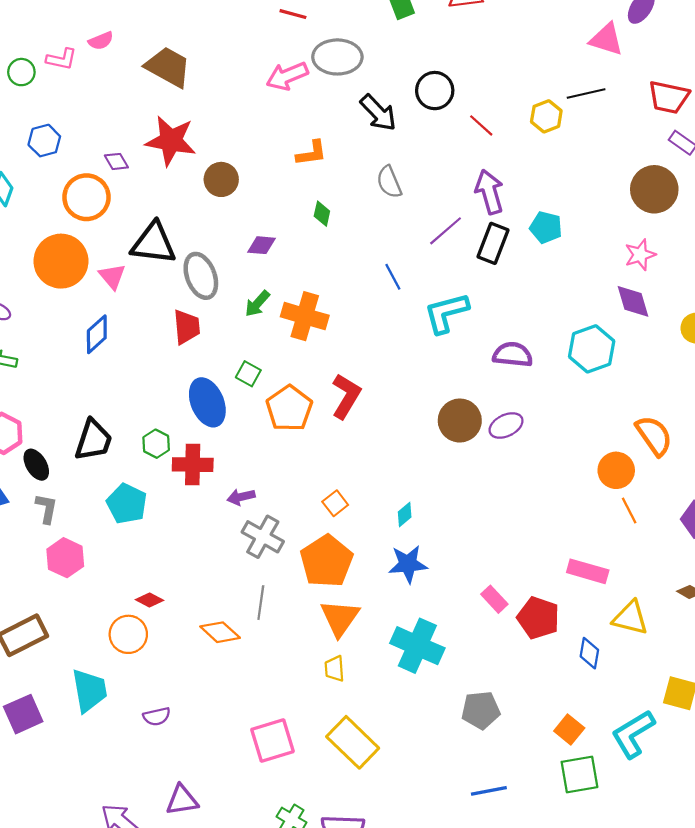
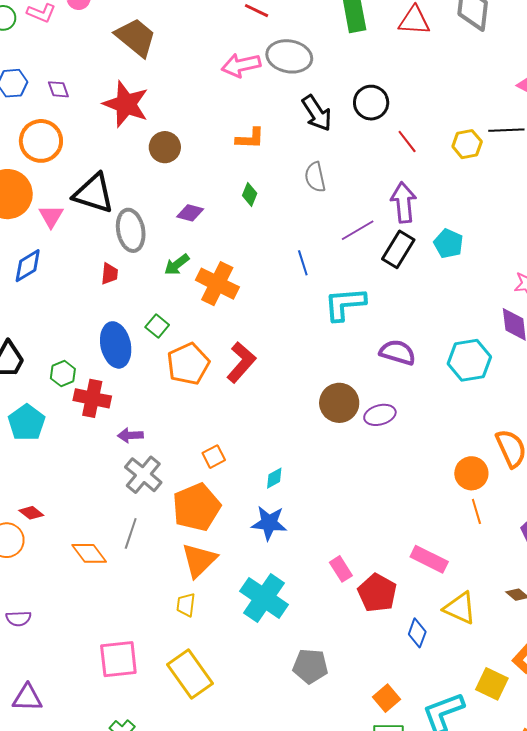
purple diamond: (116, 161) -> (58, 89), moved
red trapezoid: (187, 327) -> (110, 274), size x0.7

